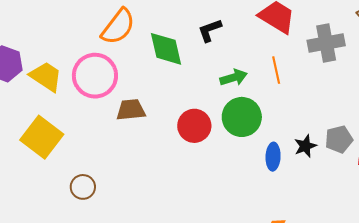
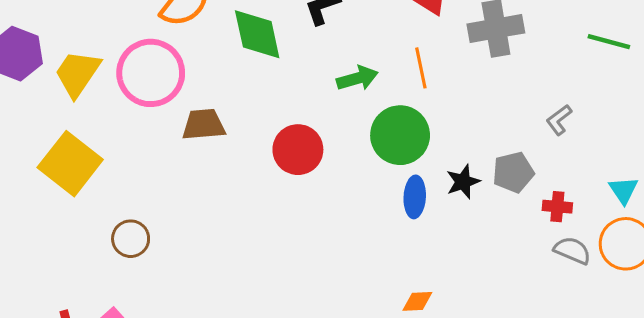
yellow trapezoid: (46, 77) -> (77, 73), turned -90
green circle: (242, 117) -> (400, 135), moved

